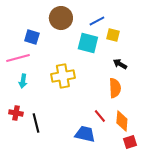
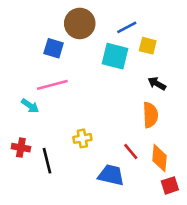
blue square: (32, 37) -> (54, 48), moved
pink line: (18, 58) -> (52, 85), moved
yellow cross: (63, 76) -> (82, 138), moved, size x0.6
cyan arrow: (23, 81) -> (30, 106), turned -64

